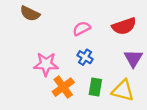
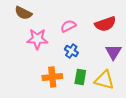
pink star: (46, 64) -> (37, 39), moved
orange cross: (63, 87) -> (52, 77), turned 30

